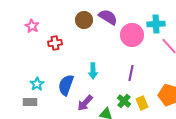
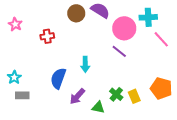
pink star: (32, 26) -> (15, 24), moved
purple line: (131, 73) -> (119, 51), moved, turned -63
cyan star: (37, 84) -> (14, 77), moved

